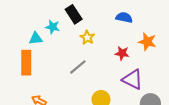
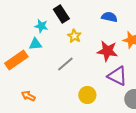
cyan triangle: (36, 38) -> (35, 44), moved
red star: (122, 53) -> (107, 51), size x1.5
orange rectangle: (26, 63) -> (16, 60), turned 55

